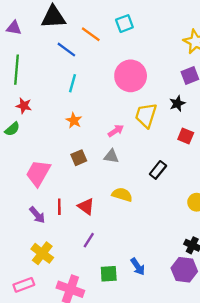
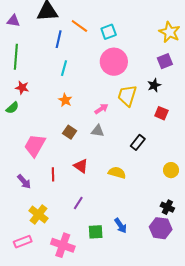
cyan square: (124, 24) -> (109, 32), moved
blue line: (66, 50) -> (59, 39), turned 66
brown square: (79, 158) -> (70, 132), turned -32
yellow semicircle: (122, 195) -> (117, 173), moved
red triangle: (86, 206) -> (81, 166), moved
purple arrow: (37, 215) -> (24, 182), moved

